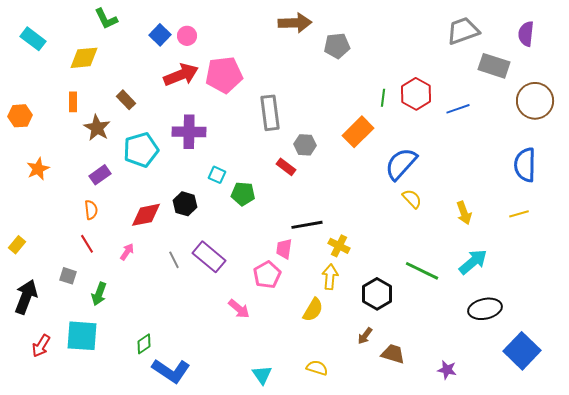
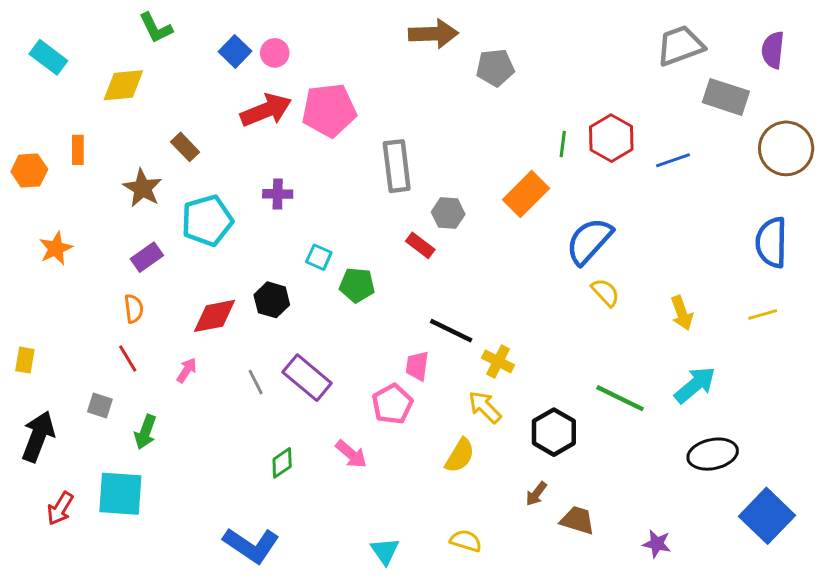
orange rectangle: (73, 102) -> (78, 150), moved
purple cross: (189, 132) -> (278, 194), size x0.6
black line: (307, 225) -> (451, 331), turned 36
yellow rectangle: (17, 245) -> (25, 360), turned -30
yellow arrow: (330, 277) -> (485, 407), turned -50
green diamond: (144, 344) -> (282, 463), moved

